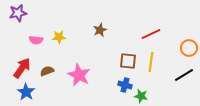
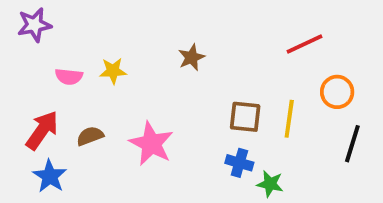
red line: (151, 34) -> (305, 44), moved
orange circle: (189, 48) -> (337, 92), moved
black line: (184, 75) -> (352, 144), turned -42

